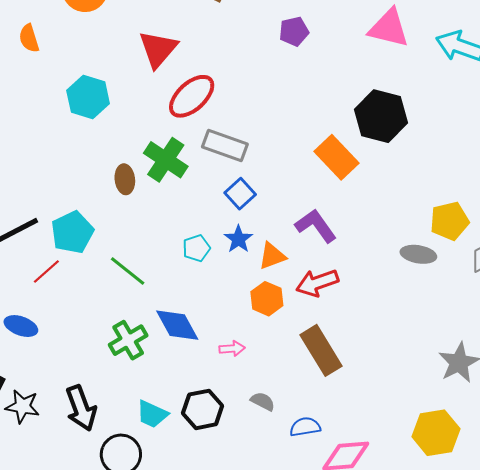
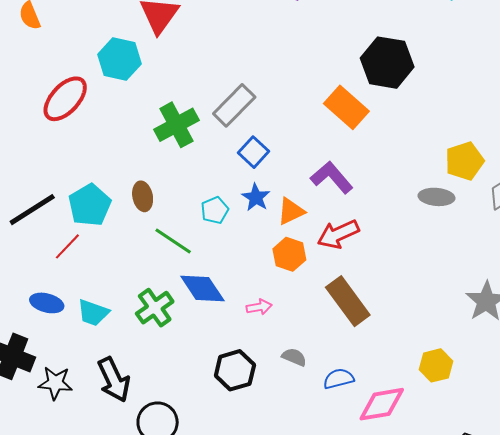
red ellipse: (192, 96) -> (65, 99), moved
cyan hexagon: (88, 97) -> (120, 59), moved
gray rectangle: (225, 145) -> (234, 105), turned -60
green cross: (166, 160) -> (176, 125), turned 33
brown ellipse: (125, 179) -> (143, 196), moved
green line: (128, 271) -> (173, 241), moved
cyan trapezoid: (152, 414) -> (93, 313), moved
yellow hexagon: (436, 433) -> (436, 365), moved, size x0.7

